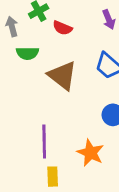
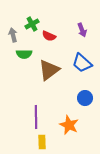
brown triangle: (62, 76) -> (49, 70), turned 45

